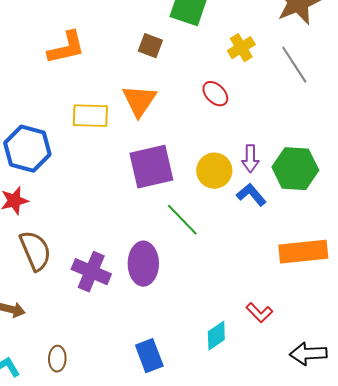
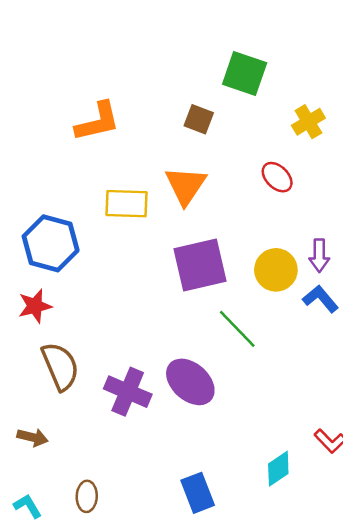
purple ellipse: (143, 264) -> (190, 382), turned -48

